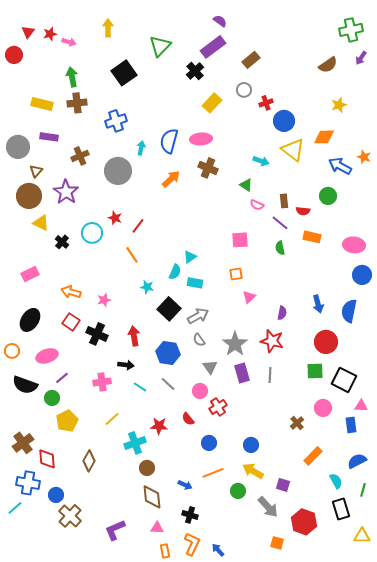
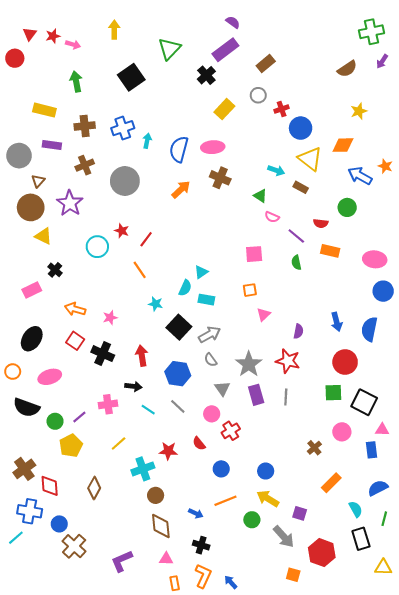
brown cross: (77, 103) -> (85, 126), moved
cyan arrow: (141, 148) -> (147, 141), moved
brown rectangle: (284, 201) -> (301, 187), moved, turned -56
black cross: (62, 242) -> (55, 270), moved
purple line: (62, 378) -> (79, 417), moved

